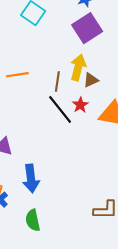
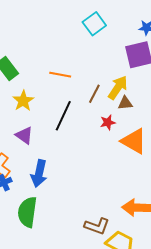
black line: (60, 109) -> (63, 116), moved, turned 44
green semicircle: (33, 220) -> (27, 212), size x1.4

